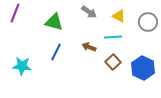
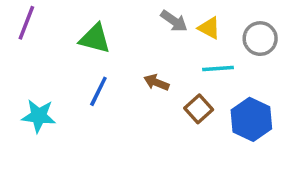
gray arrow: (89, 12) -> (174, 21), moved
cyan line: (113, 37) -> (218, 68), moved

